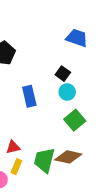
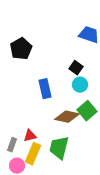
brown diamond: (68, 157) -> (67, 117), moved
yellow rectangle: (16, 167) -> (33, 154), size x1.5

